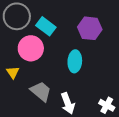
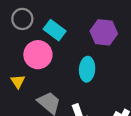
gray circle: (17, 16) -> (22, 19), size x0.7

